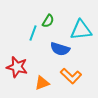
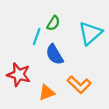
cyan triangle: (81, 30) -> (90, 33), turned -35
blue semicircle: (60, 49) -> (54, 54), moved, turned 42

